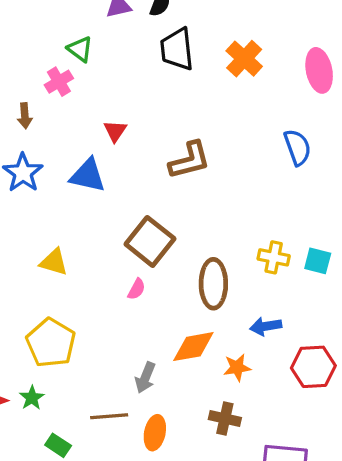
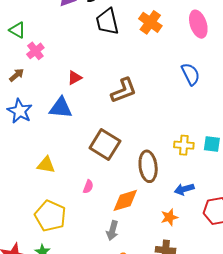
green triangle: (80, 49) -> (17, 30), moved
brown arrow: (25, 116) -> (17, 75), turned -119
red triangle: (115, 131) -> (75, 78), turned 35
pink semicircle: (137, 289) -> (88, 187), moved
orange diamond: (193, 347) -> (125, 200), moved

